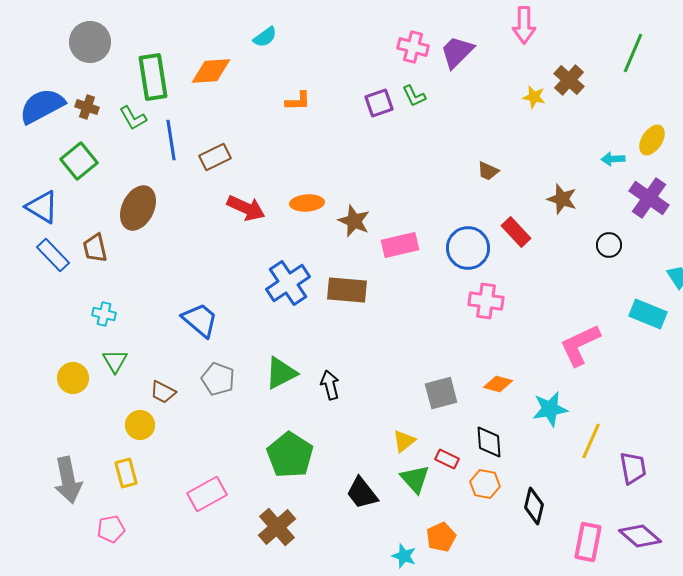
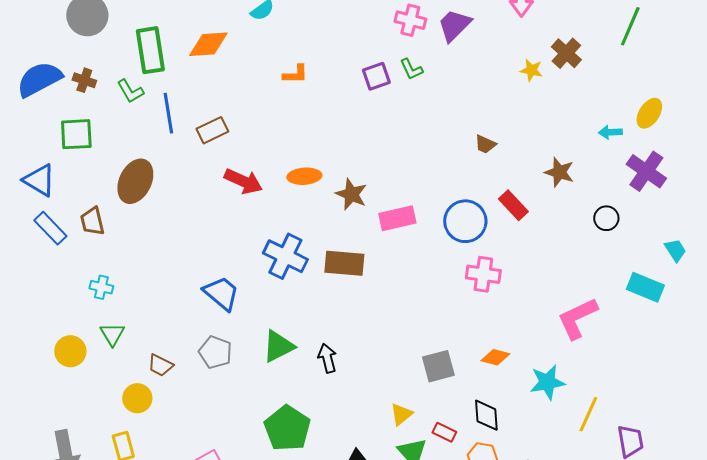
green square: (79, 161) -> (76, 134), turned 36
blue cross: (288, 283) -> (285, 256), turned -30
blue trapezoid: (200, 320) -> (221, 293), moved

